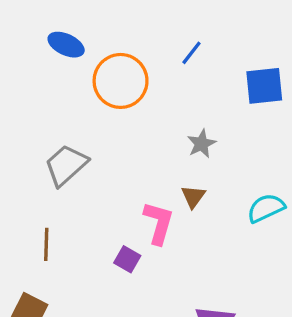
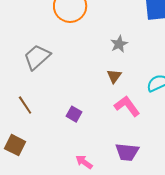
pink L-shape: (159, 223) -> (127, 106), moved, turned -52
brown line: (46, 244) -> (25, 105), turned -36

